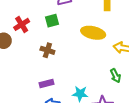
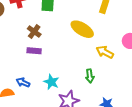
purple rectangle: (46, 83) -> (34, 51), moved

